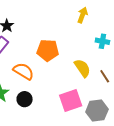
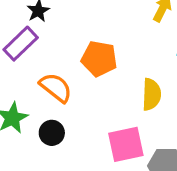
yellow semicircle: (82, 68) -> (151, 94), turned 30

